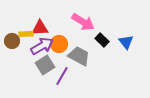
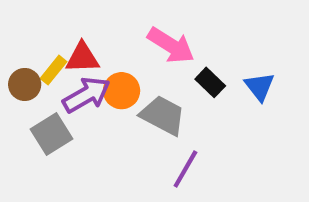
yellow rectangle: (26, 34) -> (54, 70), turned -48
gray square: (45, 65) -> (51, 134), moved
purple line: (62, 76) -> (185, 169), moved

